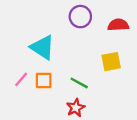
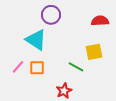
purple circle: (80, 17) -> (51, 15), moved
green line: (79, 83) -> (76, 67), moved

